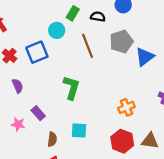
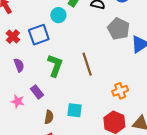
gray pentagon: (121, 42) -> (119, 29), turned -30
brown line: (88, 46) -> (87, 64), moved
green L-shape: (71, 88) -> (55, 65), moved

